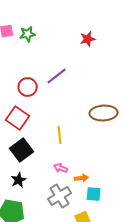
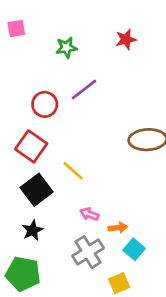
green star: (28, 34) -> (66, 48), moved
yellow line: (60, 135) -> (73, 171), moved, turned -42
cyan square: (94, 194) -> (134, 249), turned 35

